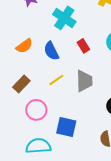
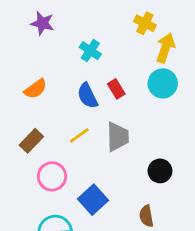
cyan cross: (64, 18) -> (90, 51), size x0.7
blue semicircle: (51, 51) -> (88, 96), moved
blue square: (66, 127) -> (93, 200), turned 35

